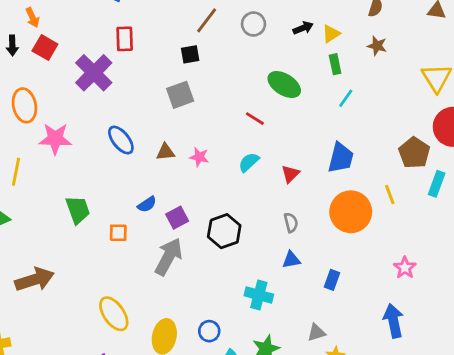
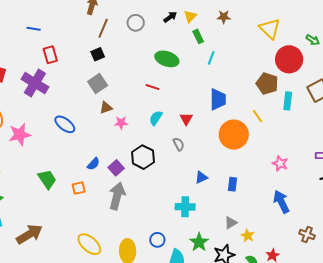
brown triangle: (165, 152) -> (106, 108), moved
gray semicircle: (291, 223) -> (179, 144), moved
black hexagon: (224, 231) -> (143, 157), moved

